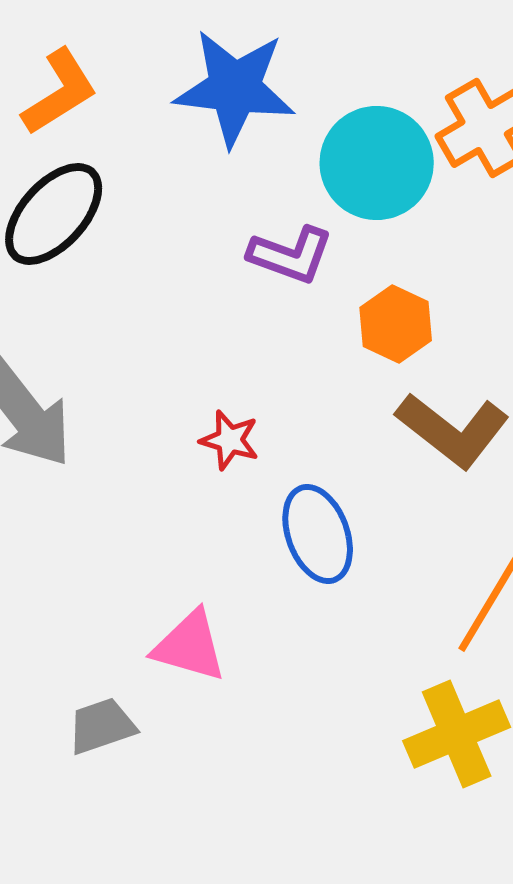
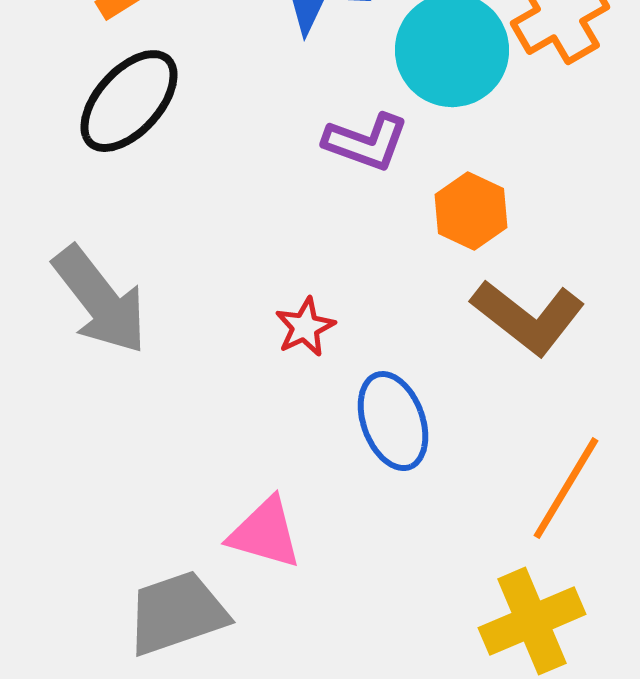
red star: (230, 440) -> (305, 327), turned 30
gray trapezoid: (102, 726) -> (177, 613), size x1.5

